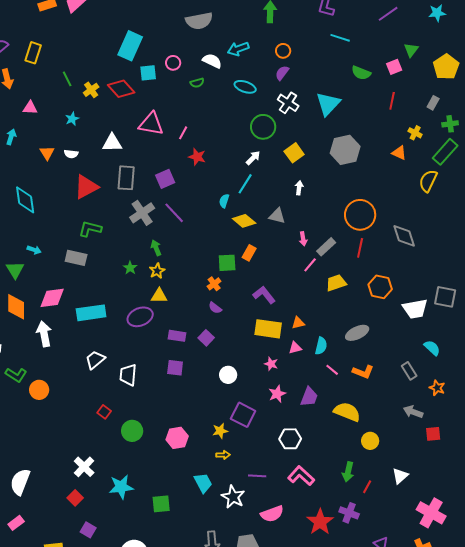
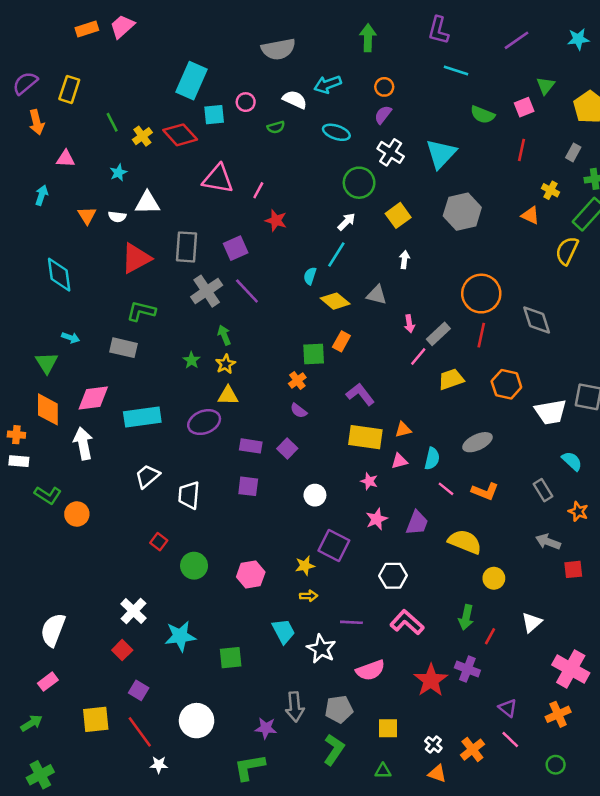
white triangle: (112, 143) -> (147, 203), moved

